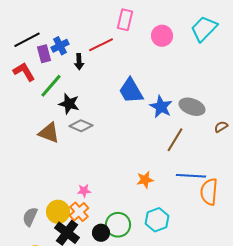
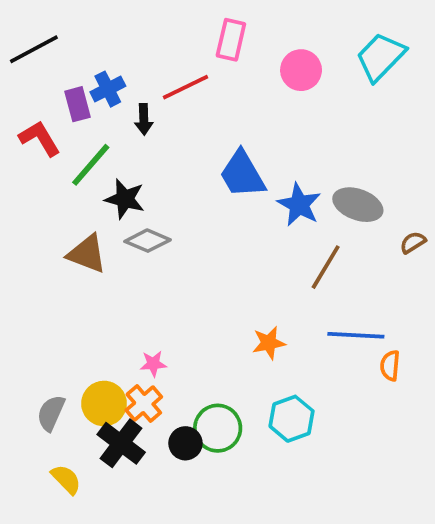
black line: (27, 40) -> (34, 49), moved
orange semicircle: (209, 192) -> (390, 366), size x0.6

